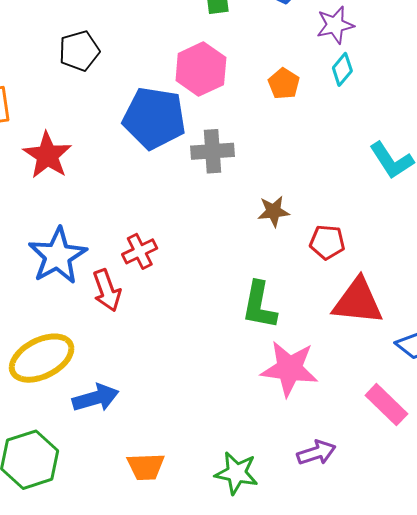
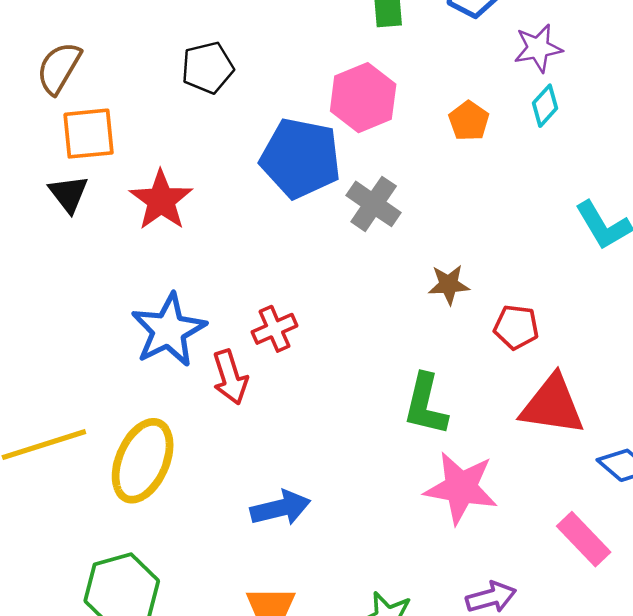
gray cross: (212, 151) -> (374, 204), turned 36
yellow ellipse: (42, 358) -> (143, 461), turned -42
blue arrow: (96, 398) -> (280, 508), moved

